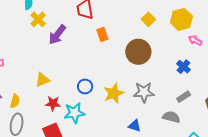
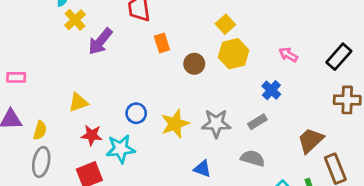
yellow hexagon: (181, 19) -> (234, 54), moved
brown circle: (138, 52) -> (194, 64), moved, size x0.6
gray rectangle: (184, 97) -> (257, 122), moved

